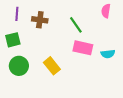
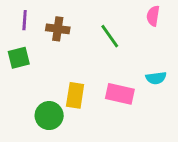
pink rectangle: (83, 48) -> (120, 94), moved
green circle: (19, 66) -> (49, 116), moved
yellow rectangle: (52, 66) -> (75, 95), turned 48

